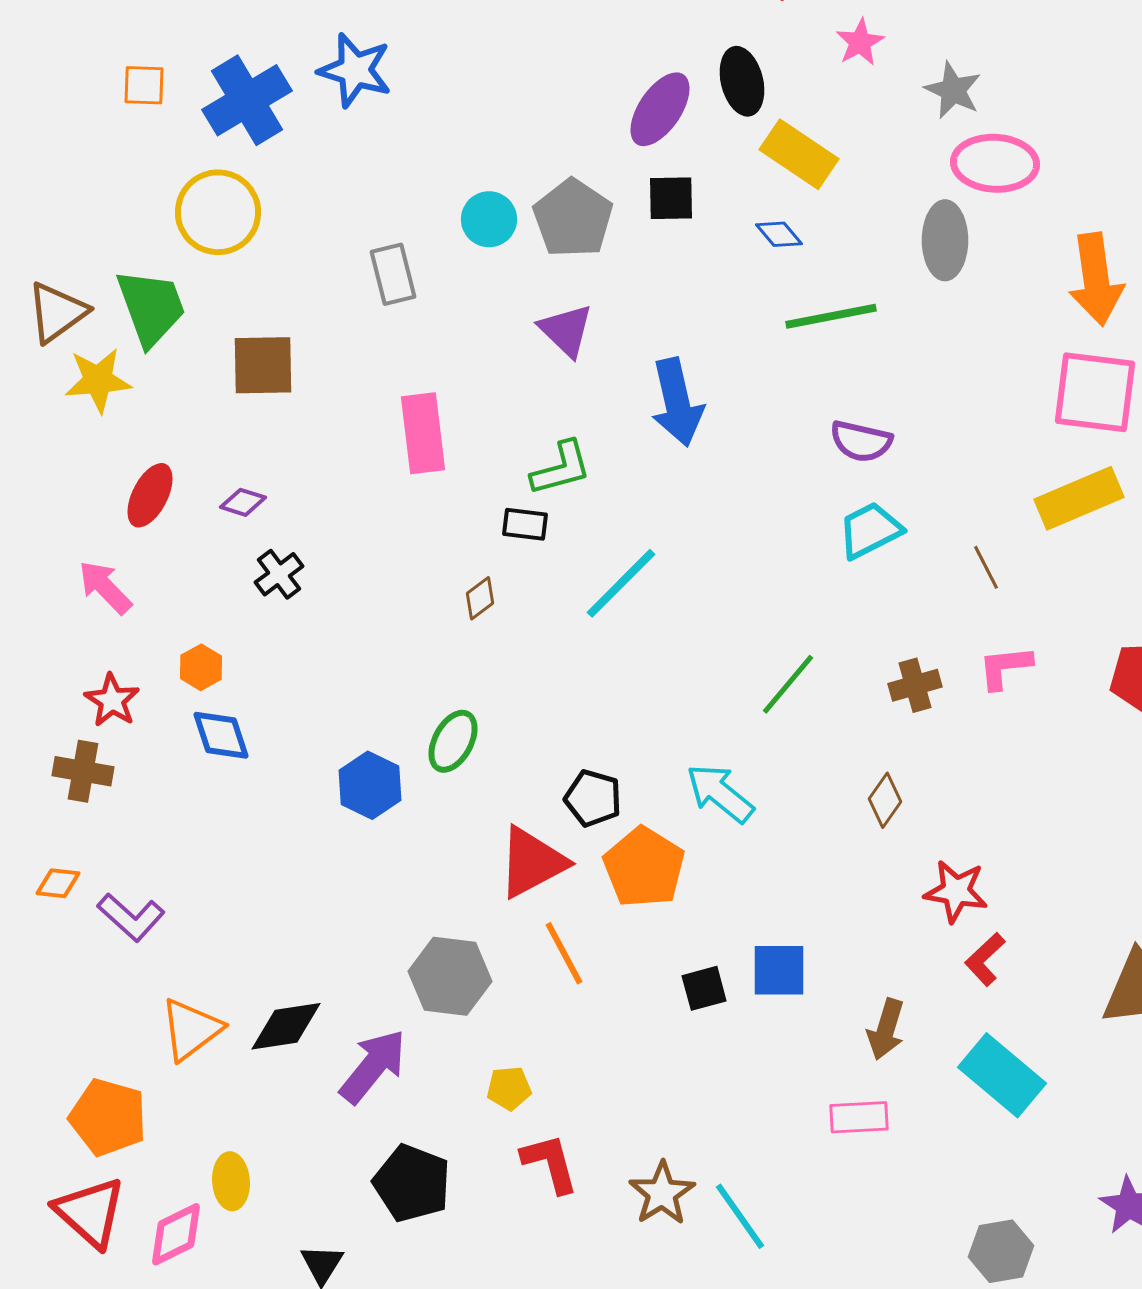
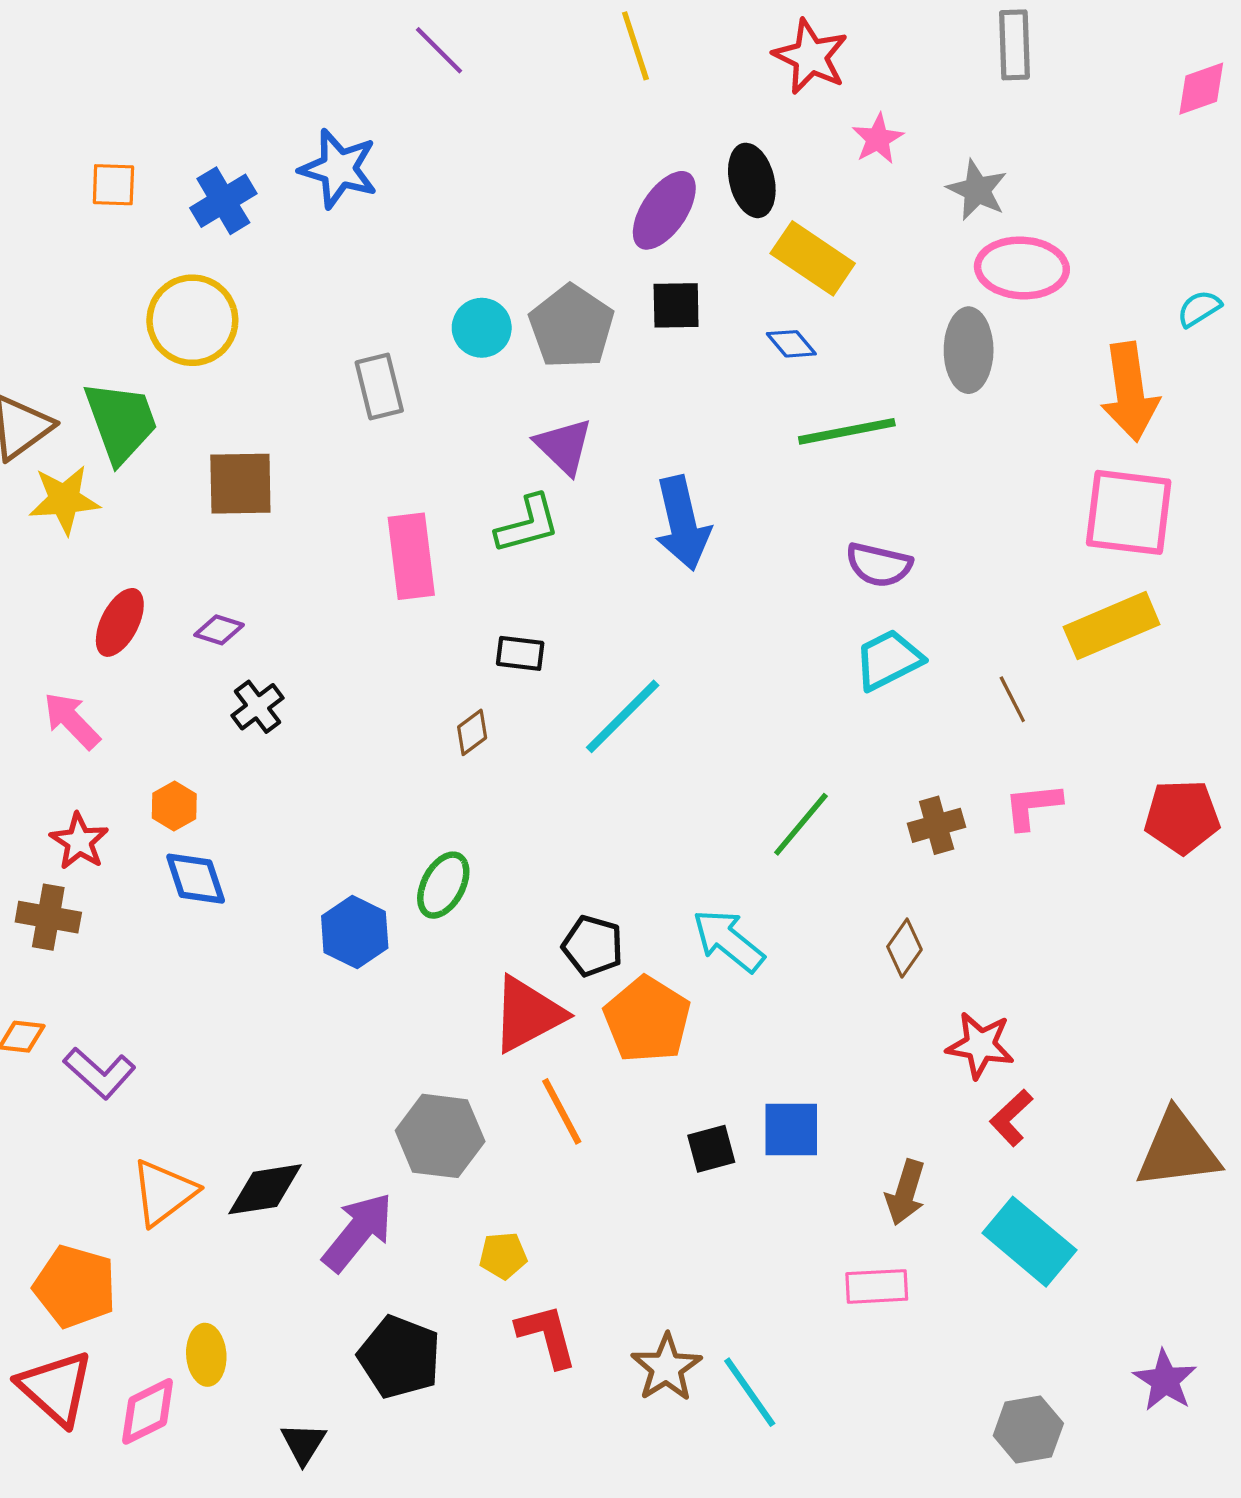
blue cross: (247, 100) -> (223, 201), size x0.7
green L-shape: (561, 468) -> (528, 524), moved

